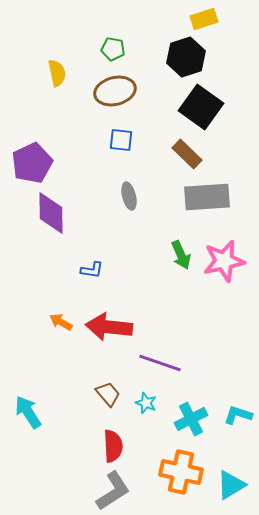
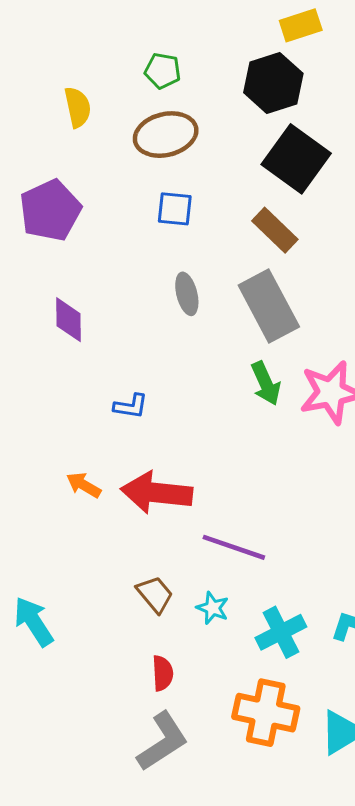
purple pentagon: (32, 163) -> (50, 210), moved
gray rectangle: (207, 197) -> (269, 306), moved, turned 66
purple diamond: (51, 213) -> (68, 320), size x0.7
red semicircle: (113, 446) -> (163, 673), size x0.7

